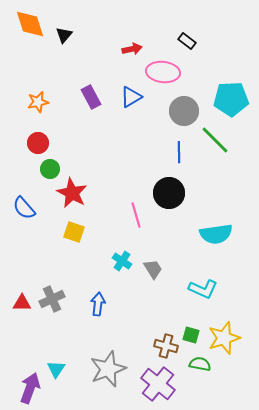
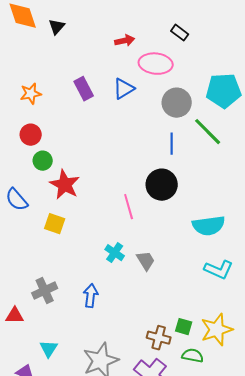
yellow square: (74, 232) -> (55, 224), moved
cyan L-shape: (203, 289) -> (219, 270), moved
red triangle: (22, 303) -> (15, 316), moved
cyan triangle: (56, 369) -> (49, 349), moved

